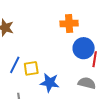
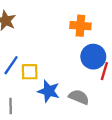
gray semicircle: (87, 83) -> (79, 97), moved

